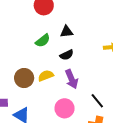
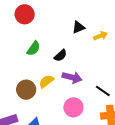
black triangle: (67, 32) -> (78, 27), moved
purple arrow: (72, 79) -> (72, 77), turned -36

